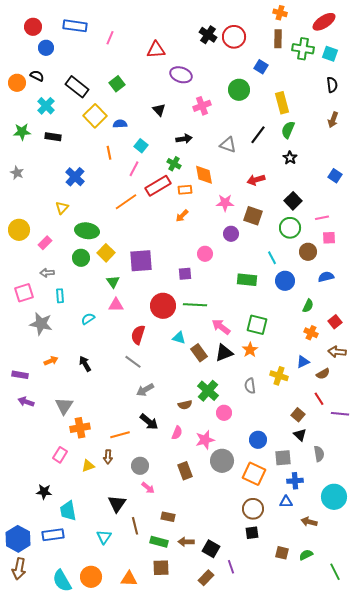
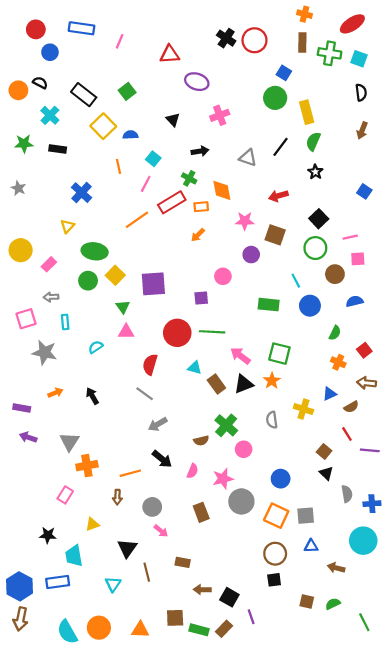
green circle: (239, 90) -> (275, 98), moved
gray square: (283, 458) -> (306, 516), moved
yellow triangle: (88, 466) -> (92, 524), moved
blue cross: (295, 481) -> (372, 504), moved
green rectangle: (159, 542) -> (199, 630), moved

